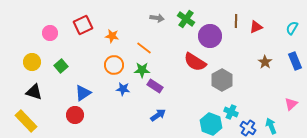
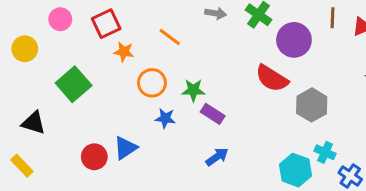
pink circle: (50, 33) -> (60, 19), moved
orange star: (112, 36) -> (124, 52), moved
orange line: (144, 48) -> (170, 37), moved
yellow circle: (32, 62) -> (25, 49), moved
green square: (61, 66) -> (74, 84), size x1.6
blue triangle: (83, 93) -> (125, 148), moved
yellow rectangle: (26, 121) -> (22, 166), size x0.7

